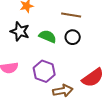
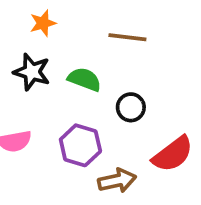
black circle: (73, 37) -> (131, 107), moved

